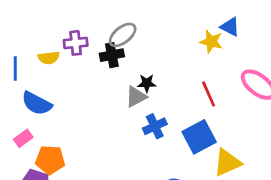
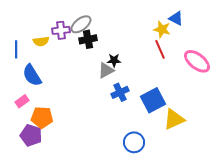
gray ellipse: (123, 35) -> (81, 24), moved
red line: (209, 94) -> (160, 49), moved
blue semicircle: (37, 103) -> (32, 75), turned 30

